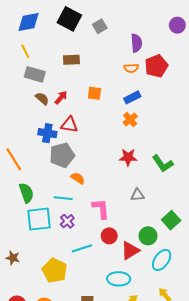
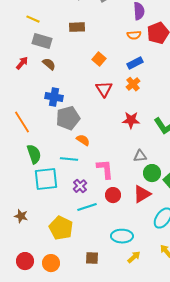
yellow line: (25, 51) -> (33, 19), turned -40
orange square: (95, 93) -> (99, 59), turned 32
red arrow: (61, 97) -> (22, 63), moved
red triangle: (69, 125) -> (104, 89), moved, turned 48
purple cross: (67, 221) -> (80, 186), moved
green circle: (148, 236) -> (152, 173), moved
red triangle: (130, 251) -> (142, 194), moved

